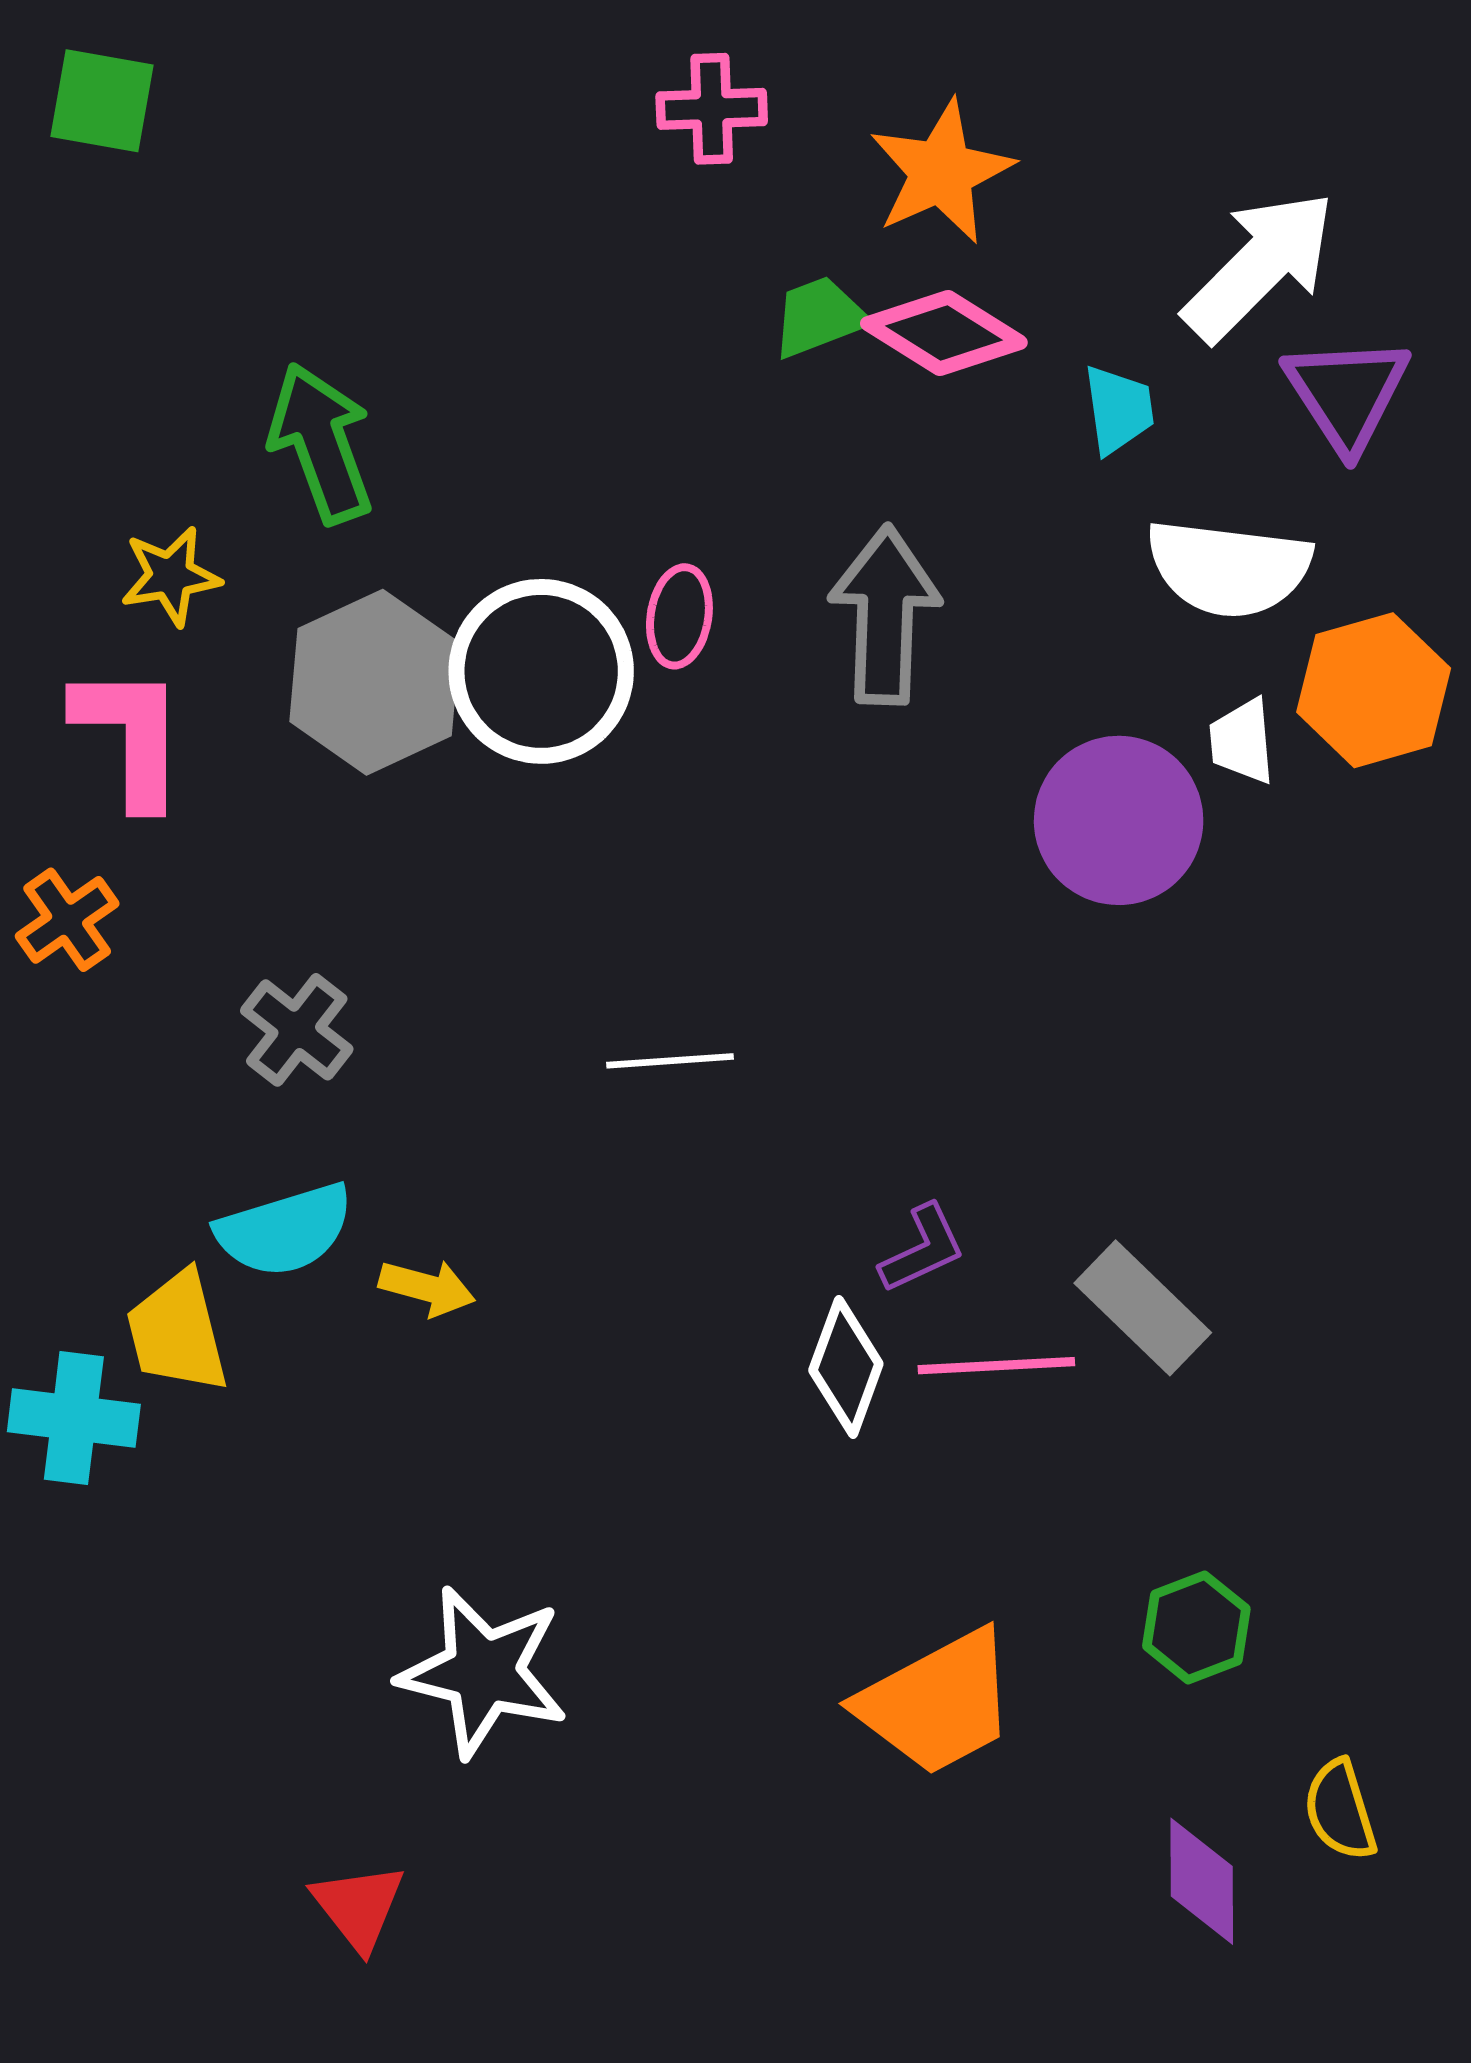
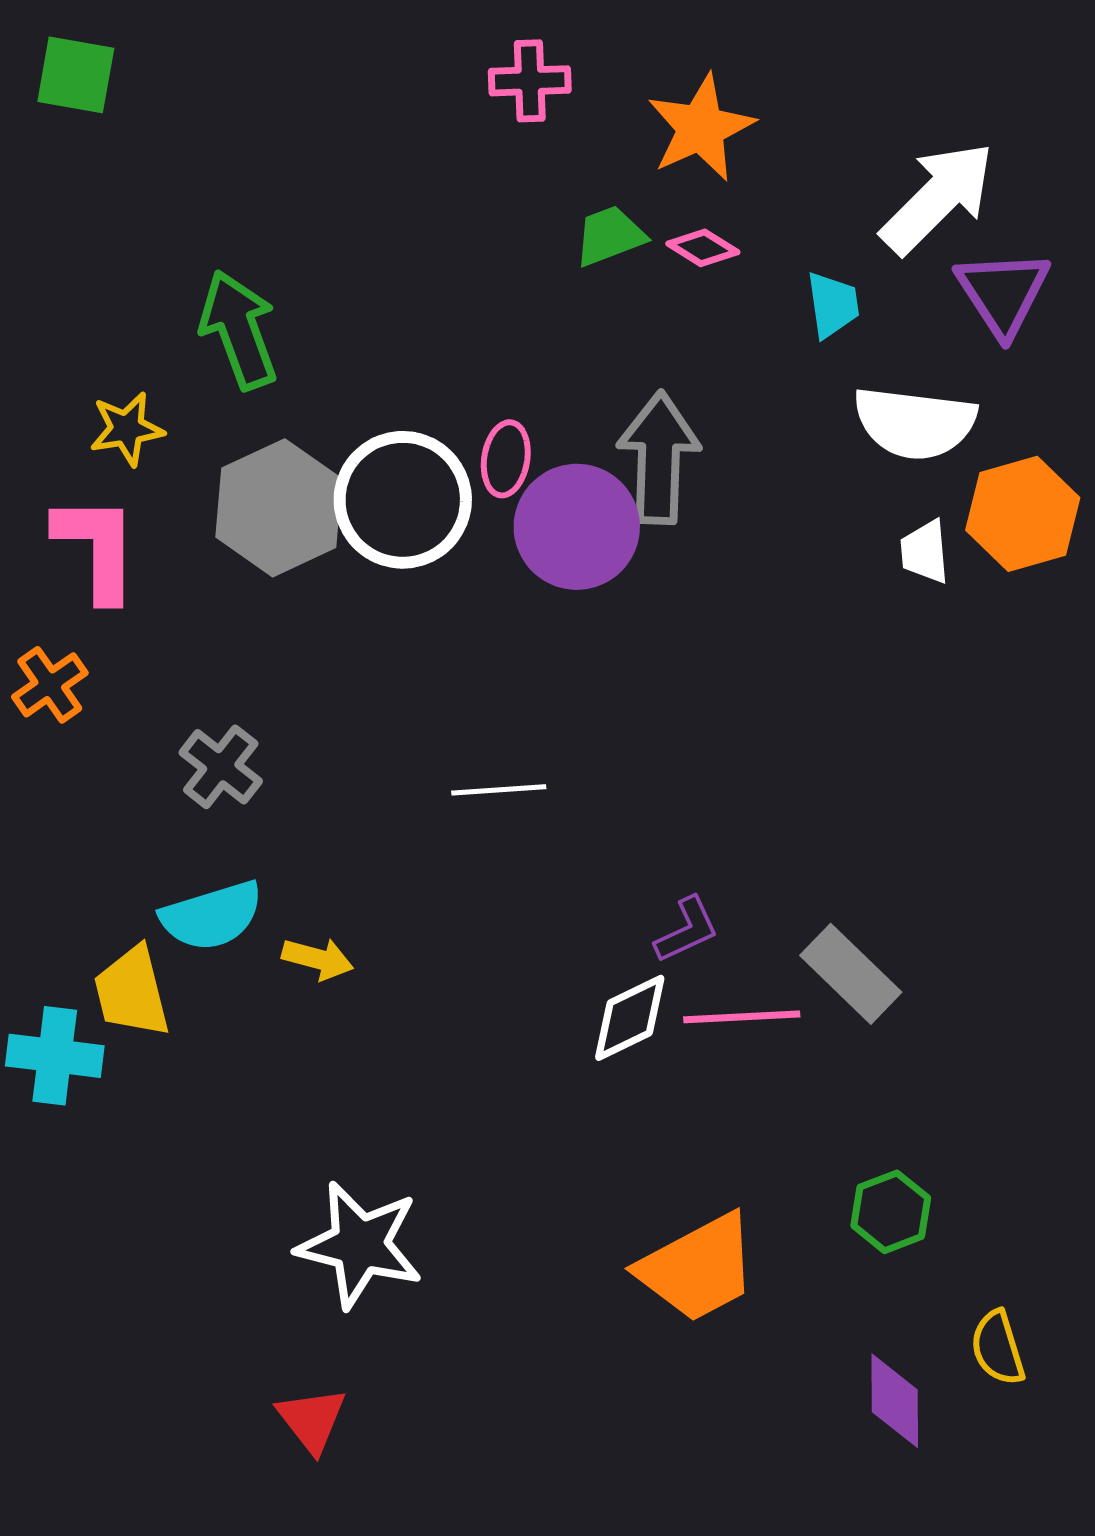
pink diamond: (944, 333) -> (703, 248), size x0.6
purple circle: (1119, 820) -> (577, 527), moved
white diamond: (846, 1367) -> (630, 1018), turned 44
red triangle: (359, 1907) -> (312, 1420), moved

